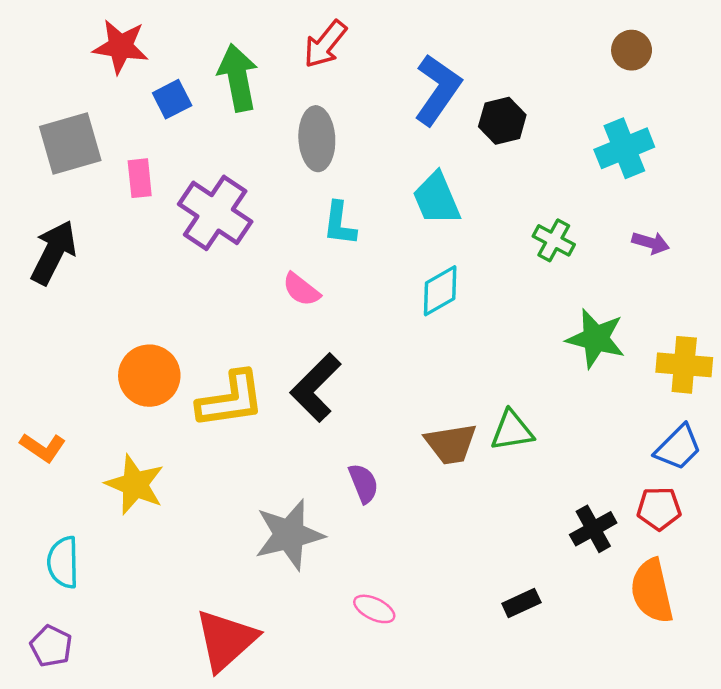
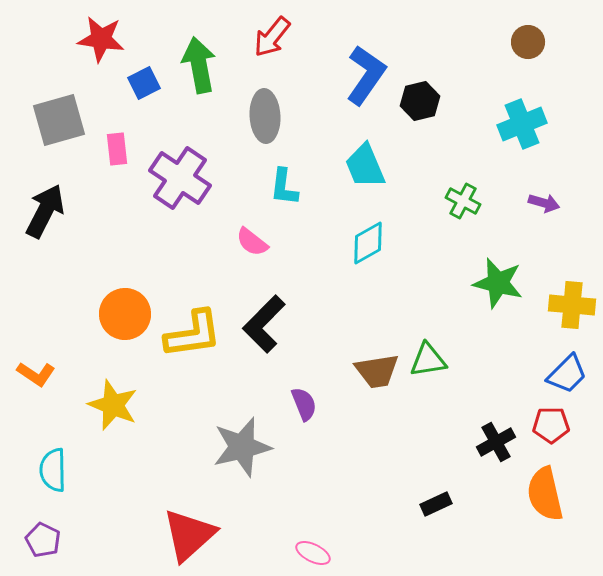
pink ellipse: (374, 609) -> (313, 553), moved

